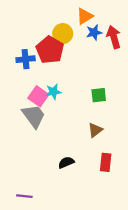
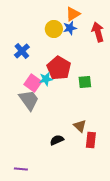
blue star: (94, 32) -> (70, 28), moved
red pentagon: (50, 50) -> (59, 68), moved
blue cross: (26, 59) -> (22, 51), turned -35
brown triangle: (95, 130) -> (80, 126), moved, turned -40

